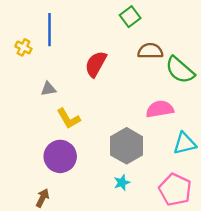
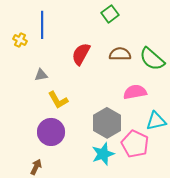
brown semicircle: (150, 51) -> (120, 54), moved
cyan star: (122, 183) -> (103, 154), size x1.6
pink pentagon: (175, 190) -> (135, 144), moved

